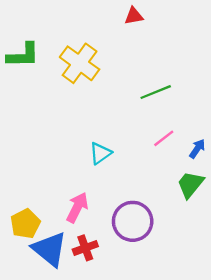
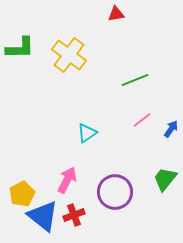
green trapezoid: (190, 184) -> (165, 179), moved

